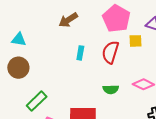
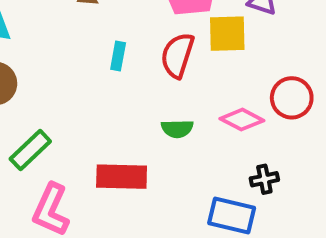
yellow square: (135, 41) -> (227, 34), size x1.5

